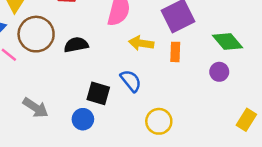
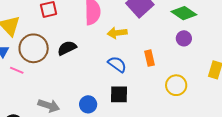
orange rectangle: (175, 52) -> (150, 58), moved
black square: (98, 93) -> (119, 94), moved
yellow circle: (159, 121) -> (176, 85), moved

